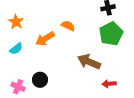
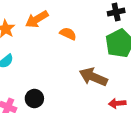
orange arrow: (45, 39) -> (37, 19), moved

